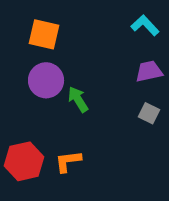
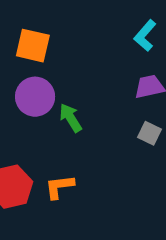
cyan L-shape: (145, 25) -> (145, 36), turned -96

